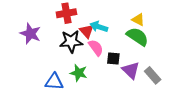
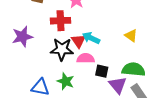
purple star: (30, 34) -> (22, 37), turned 30
green semicircle: (137, 37) -> (133, 69), moved, turned -35
pink semicircle: (96, 48) -> (86, 58), turned -60

